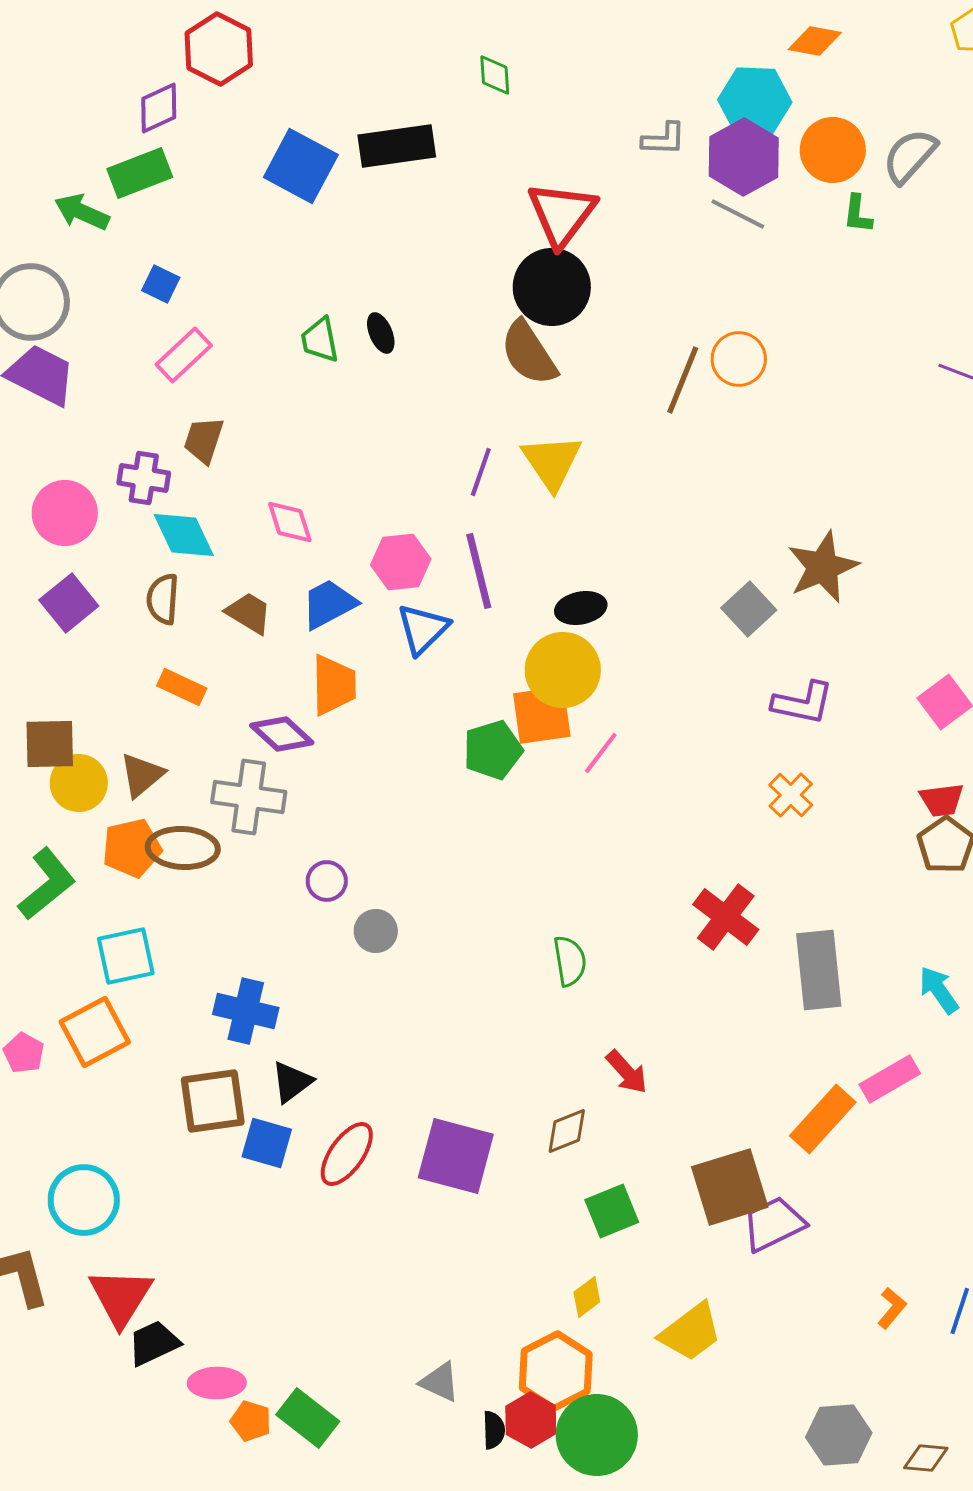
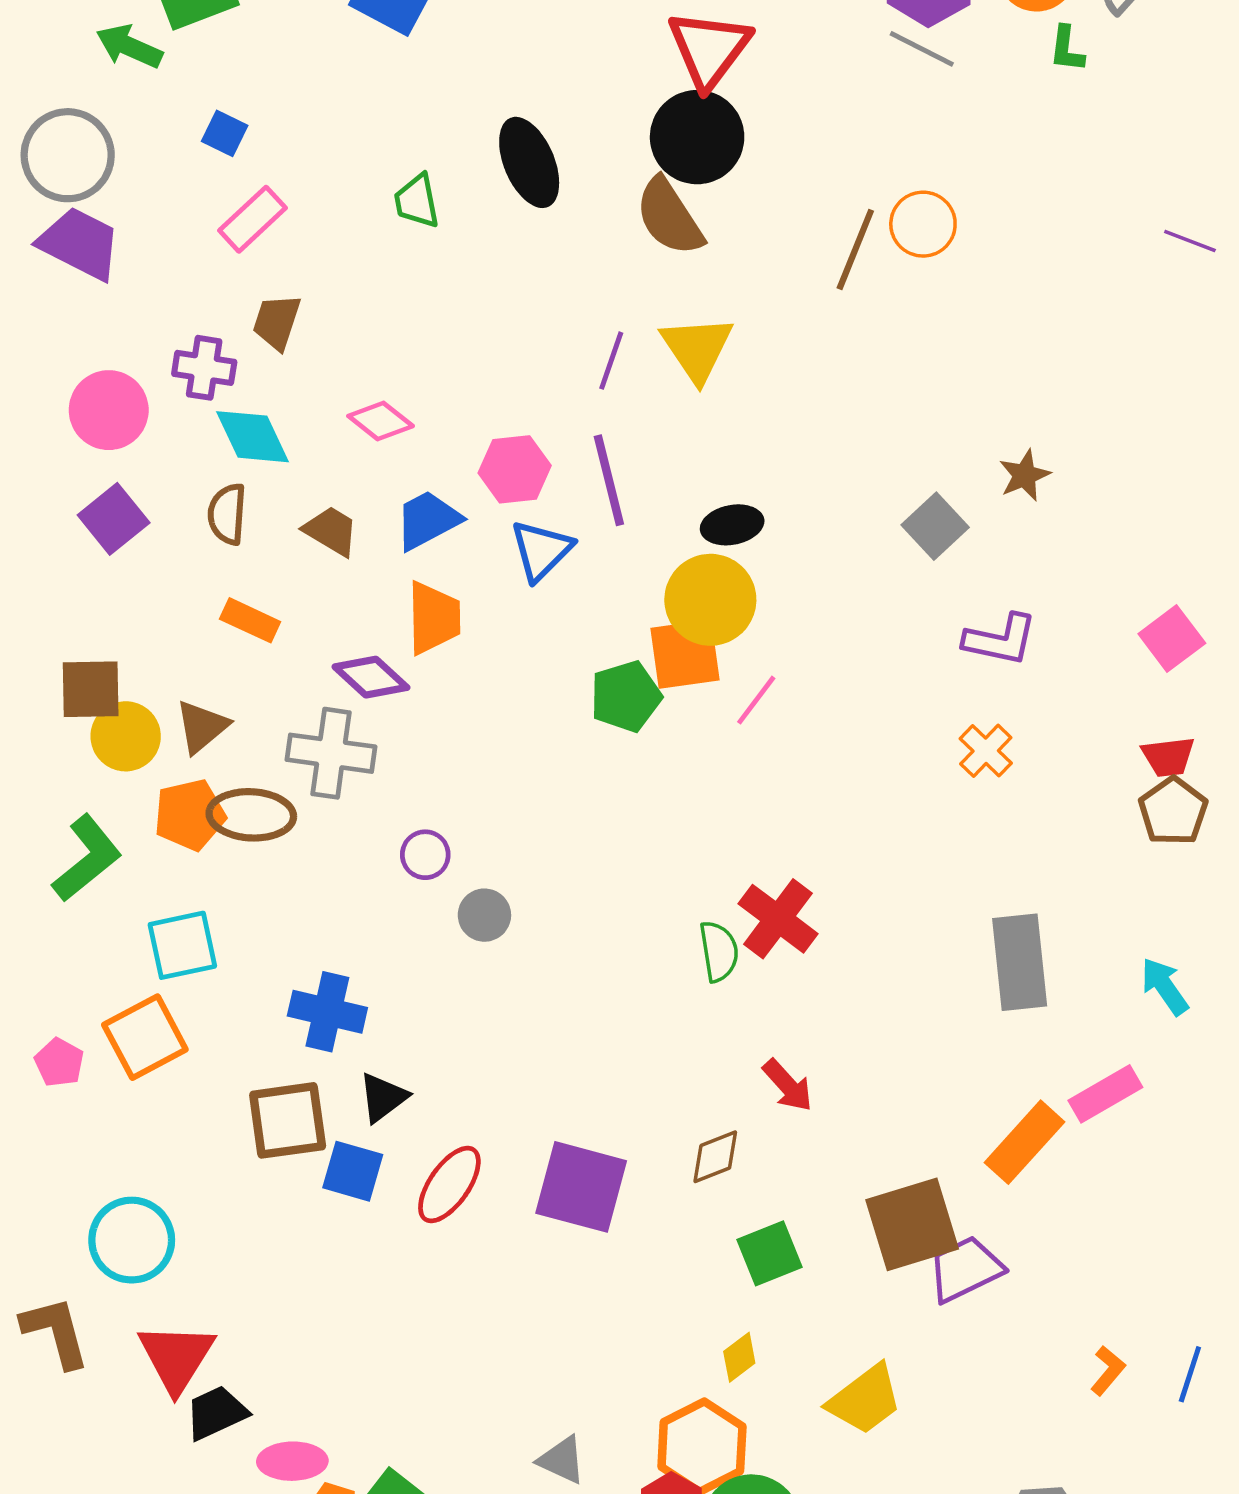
black ellipse: (381, 333) -> (529, 162), moved, size x1.8
pink diamond: (290, 522) -> (381, 421), turned -34
brown star: (823, 567) -> (1024, 475), size x0.6
red cross: (726, 917) -> (778, 919), moved

